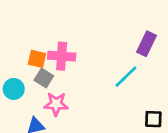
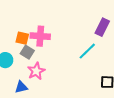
pink star: (56, 104) -> (36, 71), turned -30

